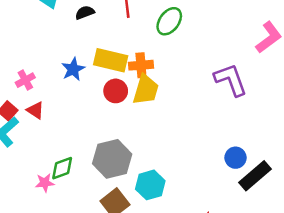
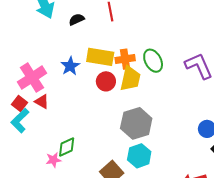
green ellipse: (169, 21) -> (153, 61), moved, turned -60
pink cross: (25, 80) -> (32, 78), size x1.8
gray hexagon: (112, 159) -> (136, 123), moved

